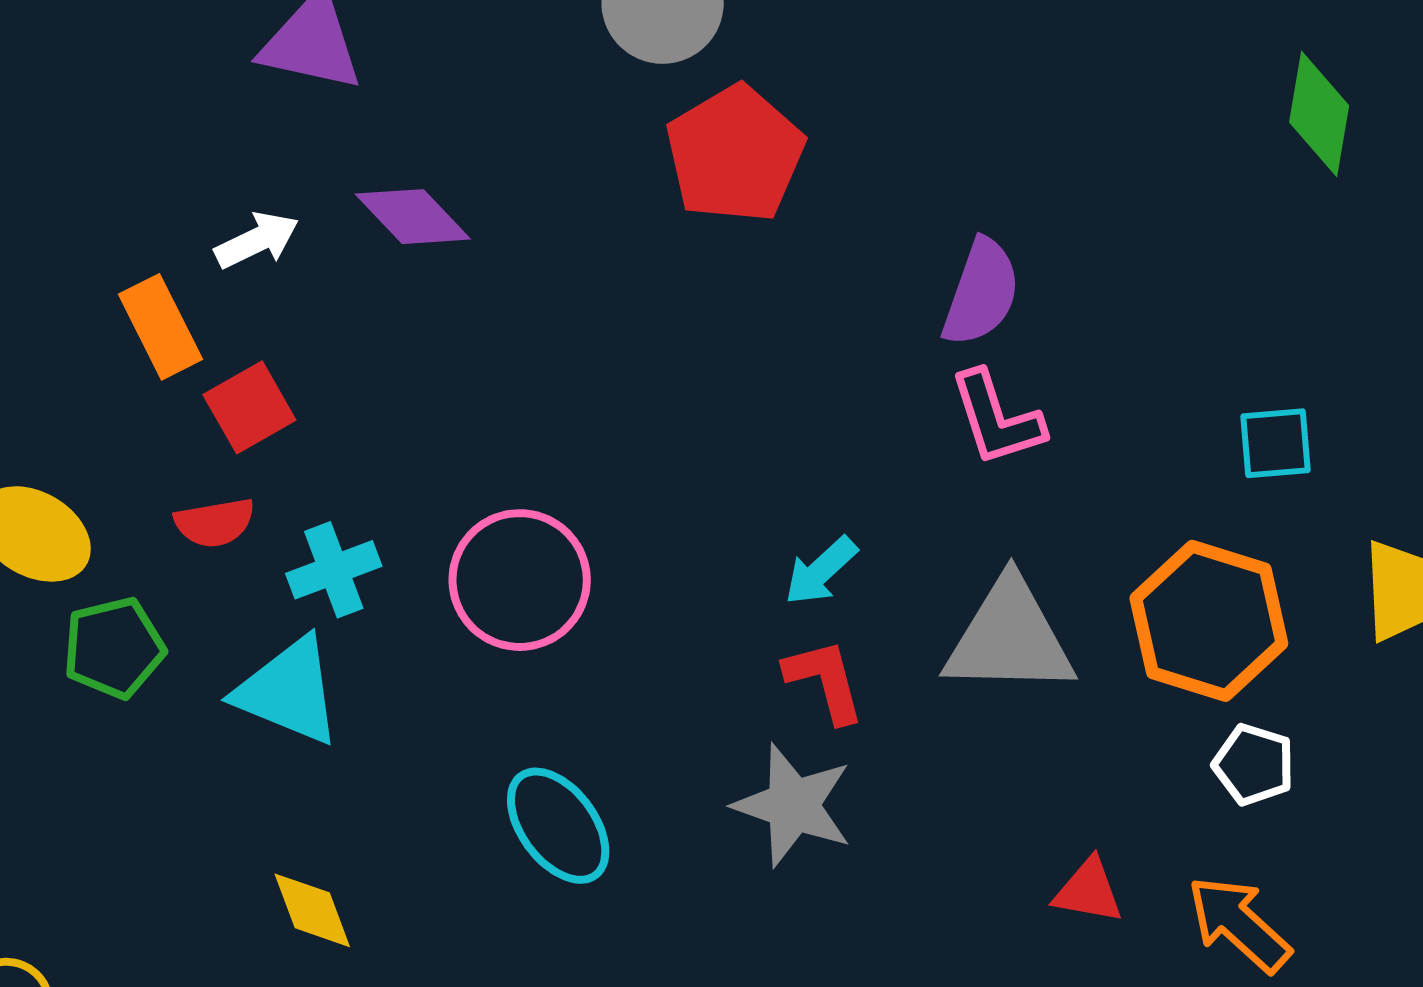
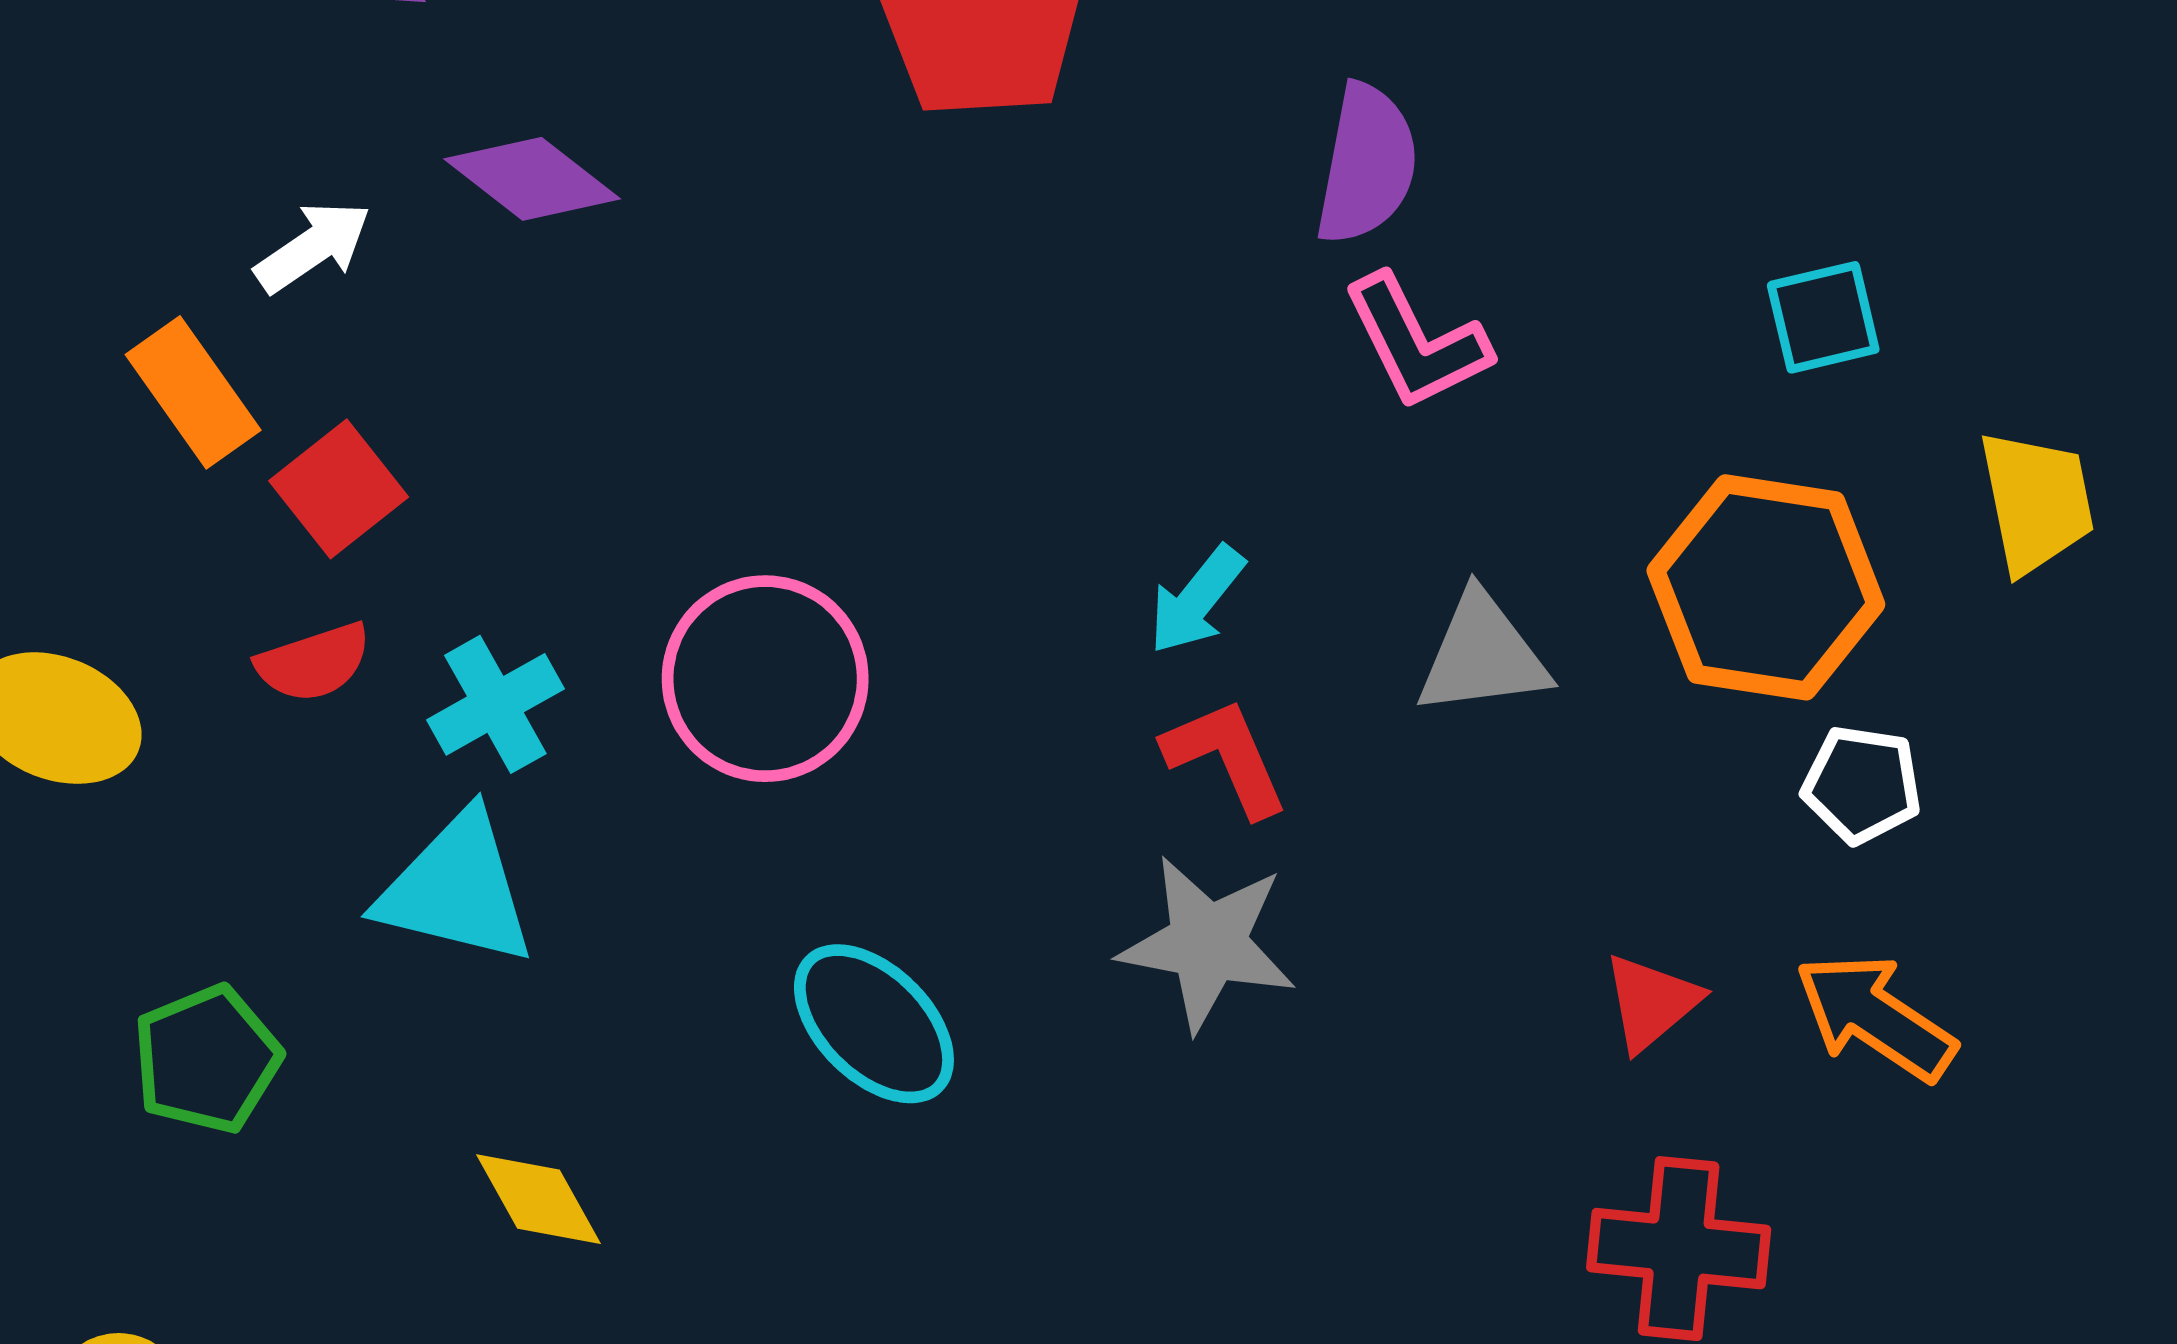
gray triangle: (1009, 638) -> (1483, 655), size x0.7
green pentagon: (114, 648) -> (207, 1059), moved
red triangle: (1088, 891) -> (1651, 1002), turned -42

